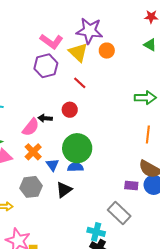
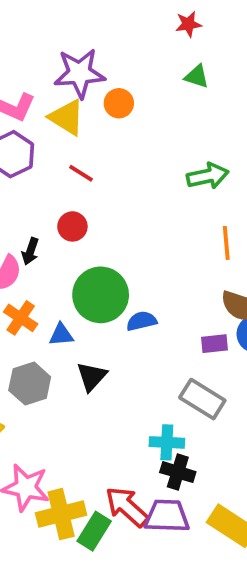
black arrow: (45, 118) -> (30, 251), turned -64
blue triangle: (52, 165) -> (61, 335), turned -48
blue semicircle: (75, 167) -> (142, 321), moved

